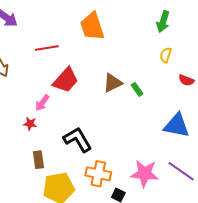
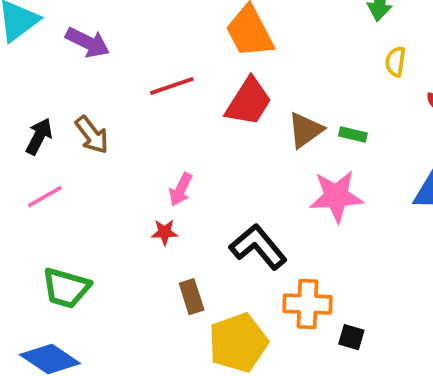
red trapezoid: (66, 80) -> (249, 102), moved
green rectangle: (137, 89) -> (353, 134), turned -32
pink star: (145, 173) -> (336, 196), moved

